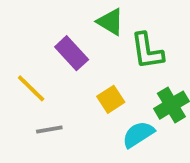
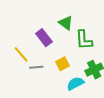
gray line: (49, 129) -> (36, 67), moved

